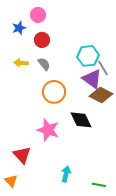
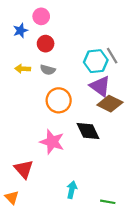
gray semicircle: (44, 64) -> (48, 70), turned 144
gray line: (103, 68) -> (112, 56), moved

